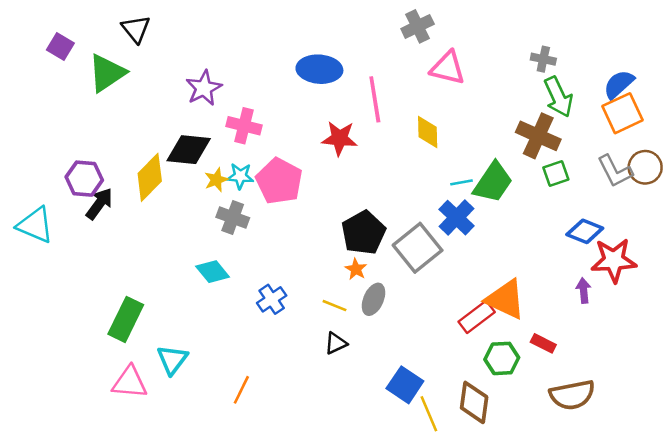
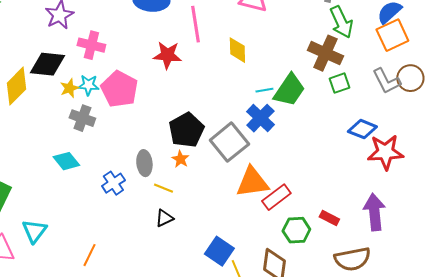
purple arrow: (584, 291) -> (374, 212), moved, size x1.8
gray ellipse: (374, 299) -> (144, 163), moved, turned -30
orange triangle: (506, 299) -> (252, 182), moved, turned -33

